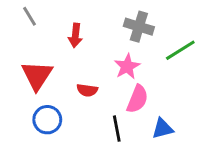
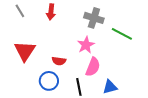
red arrow: (75, 35) -> (51, 12), moved
green line: (180, 50) -> (122, 34), turned 60
blue circle: (47, 120) -> (49, 81), moved

